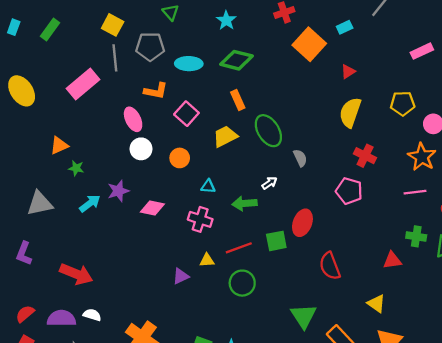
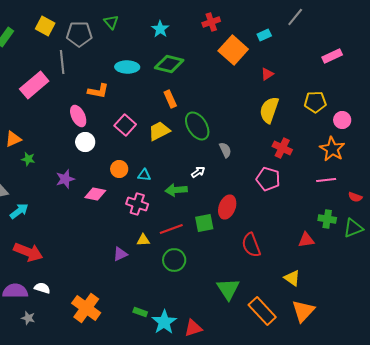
yellow square: (113, 25) -> (45, 26), moved
gray pentagon: (150, 47) -> (79, 34), moved
pink square: (186, 114) -> (125, 125), moved
orange circle: (180, 158) -> (119, 169), moved
cyan arrow: (90, 203) -> (19, 211), moved

